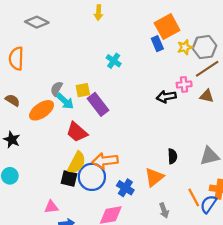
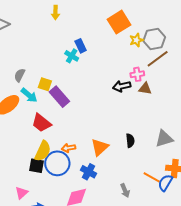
blue rectangle: (157, 44) -> (81, 46), moved
gray semicircle: (56, 89) -> (20, 75), moved
yellow square: (83, 90) -> (45, 84), turned 32
brown triangle: (207, 96) -> (145, 88), moved
orange arrow: (105, 161) -> (69, 148), size x0.6
orange triangle: (154, 177) -> (100, 147), moved
orange line: (194, 197) -> (152, 177), turned -30
pink triangle: (51, 207) -> (22, 193), turned -32

